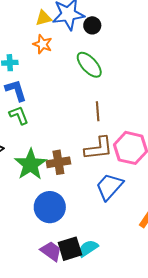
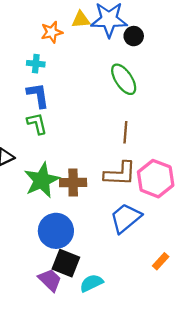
orange star: (43, 44) -> (52, 32), moved, turned 30
black square: (70, 249) -> (66, 263), moved, turned 30

